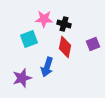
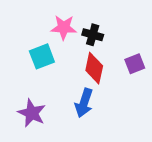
blue arrow: (47, 67) -> (84, 103), moved
purple star: (22, 78) -> (32, 113), turned -30

